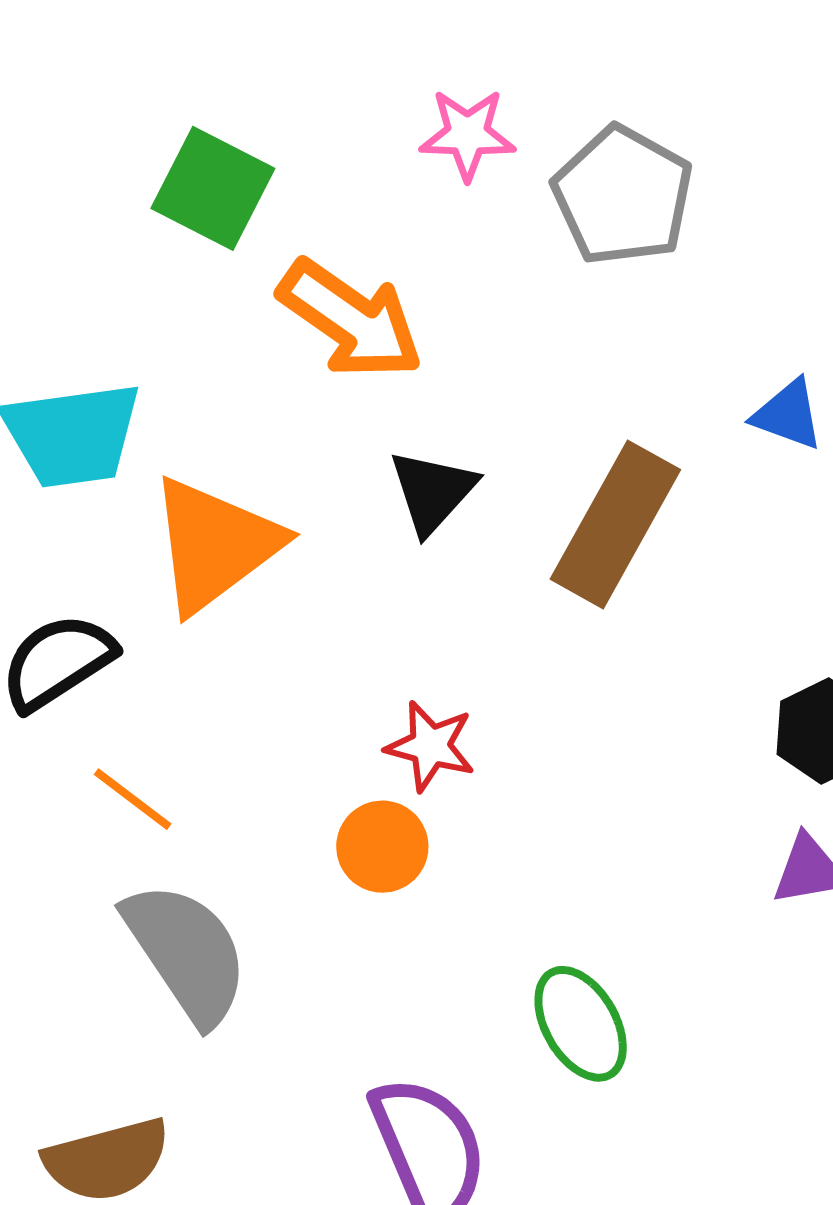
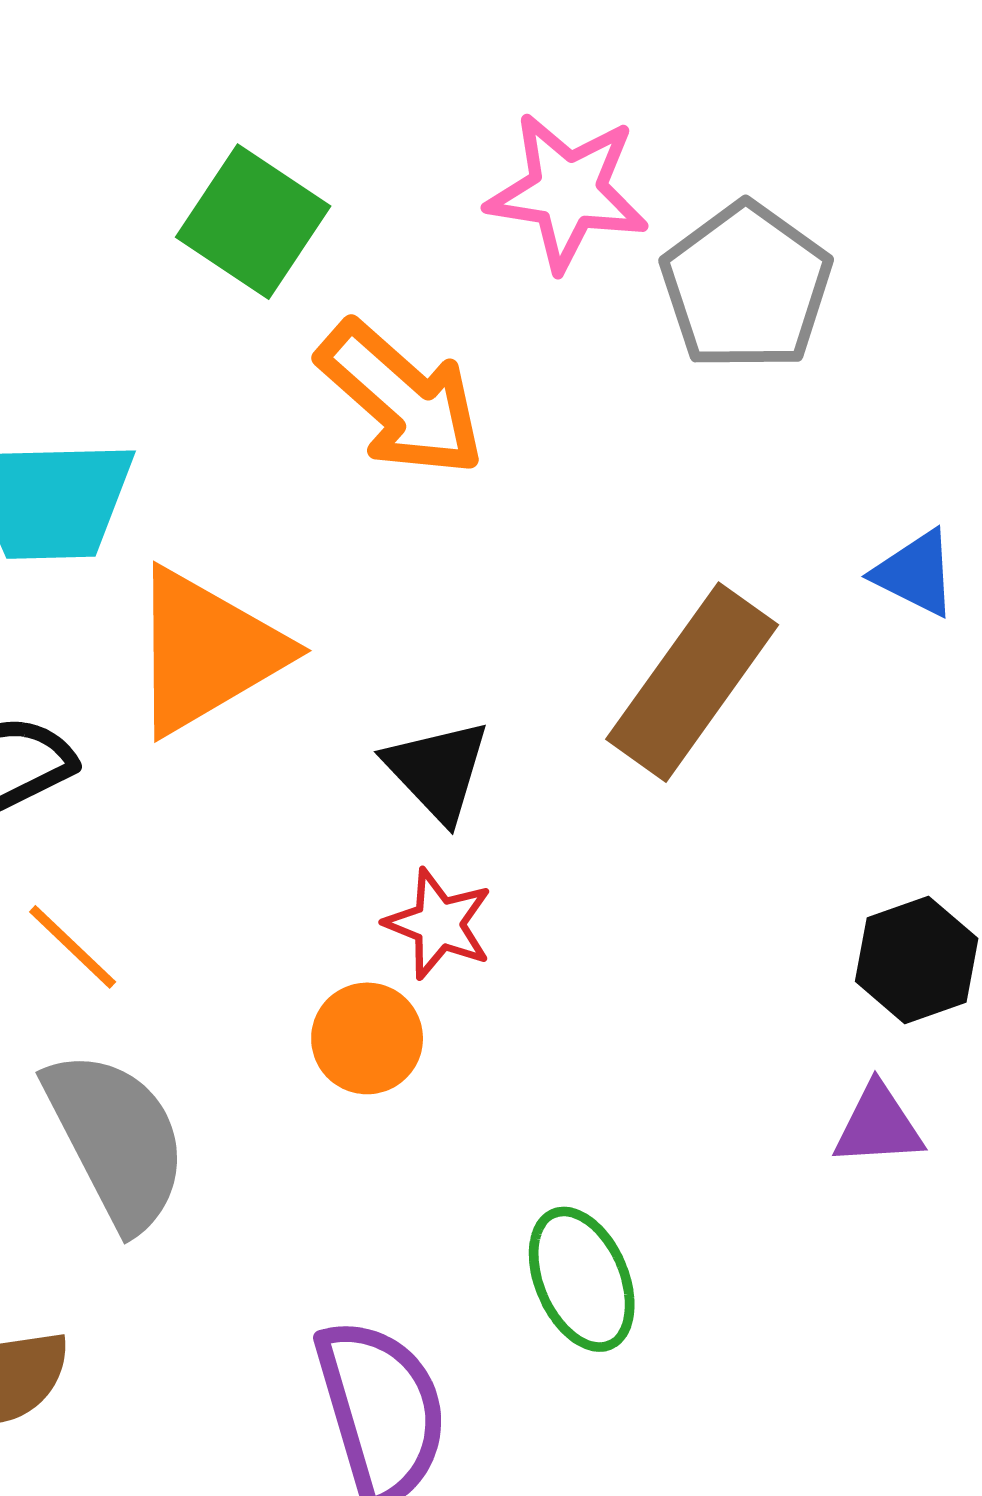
pink star: (467, 134) -> (567, 192), size x1.4
black triangle: (432, 492) -> (437, 771), moved, turned -32

